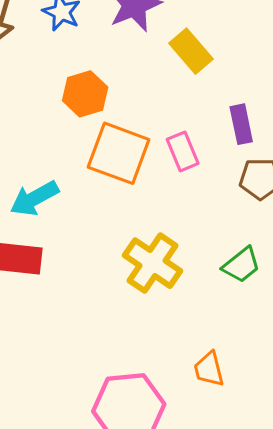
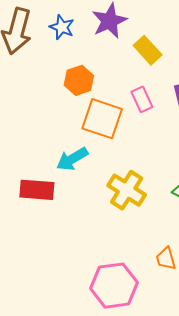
pink rectangle: (183, 151) -> (142, 99), moved
cyan arrow: (34, 198) -> (72, 159), moved

